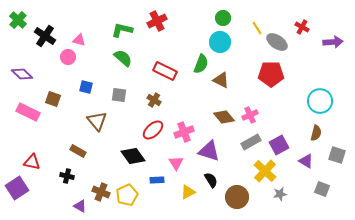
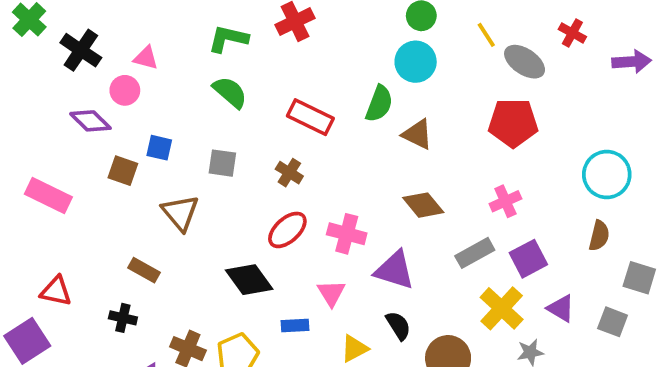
purple diamond: (22, 74) -> (90, 121), moved
brown square: (53, 99) -> (123, 171), moved
pink cross: (250, 115) -> (505, 201), moved
pink cross: (184, 132) -> (347, 234), turned 36
purple triangle: (306, 161) -> (561, 308), moved
gray square: (322, 189) -> (613, 322), moved

